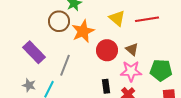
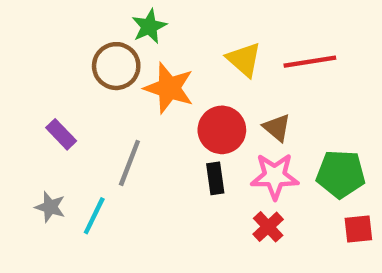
orange star: (83, 31) -> (169, 88), turned -30
purple rectangle: (34, 52) -> (61, 134), size x0.6
black rectangle: (106, 86) -> (215, 178), moved

